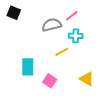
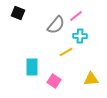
gray semicircle: (52, 25) -> (56, 25), turned 144
yellow triangle: (87, 79) -> (91, 79), turned -35

